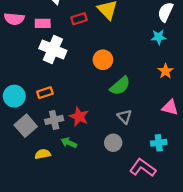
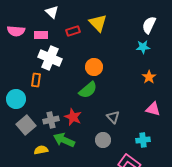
green semicircle: (120, 86) -> (88, 90), moved
orange rectangle: (45, 93) -> (36, 80), moved, turned -64
green arrow: (69, 143) -> (64, 140), size x1.5

